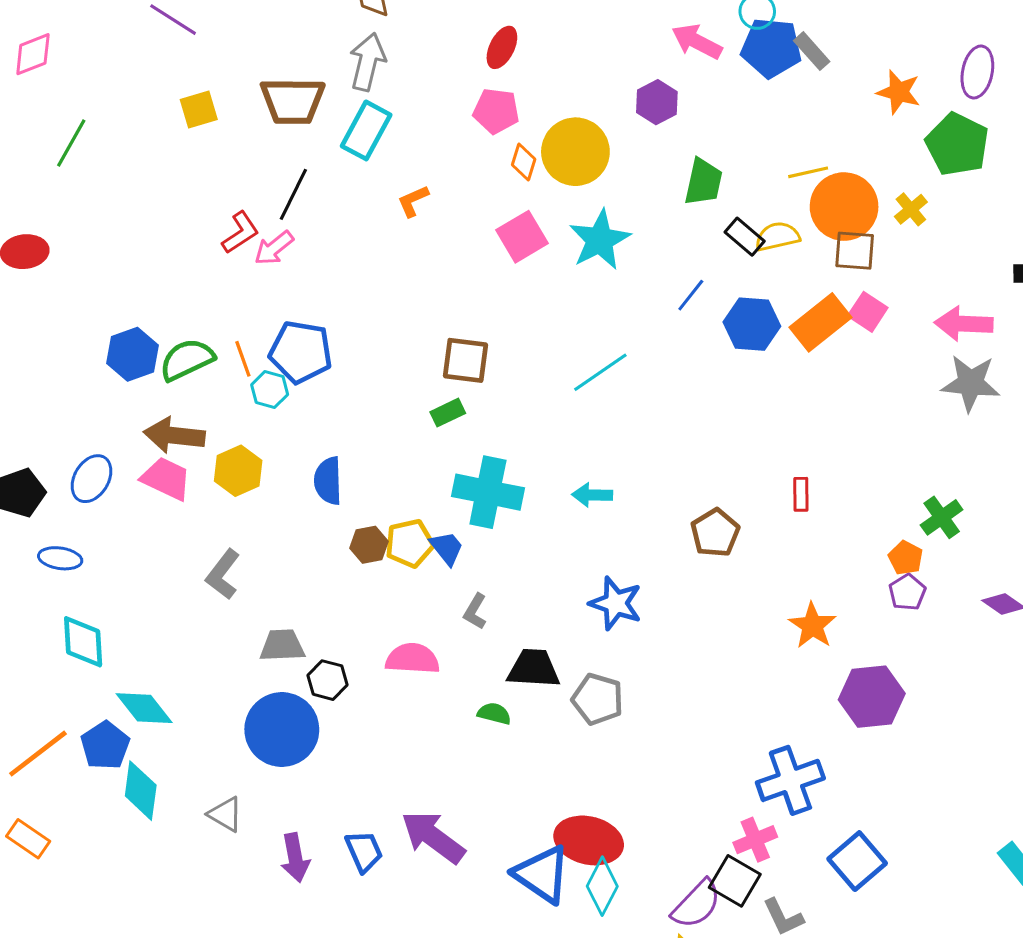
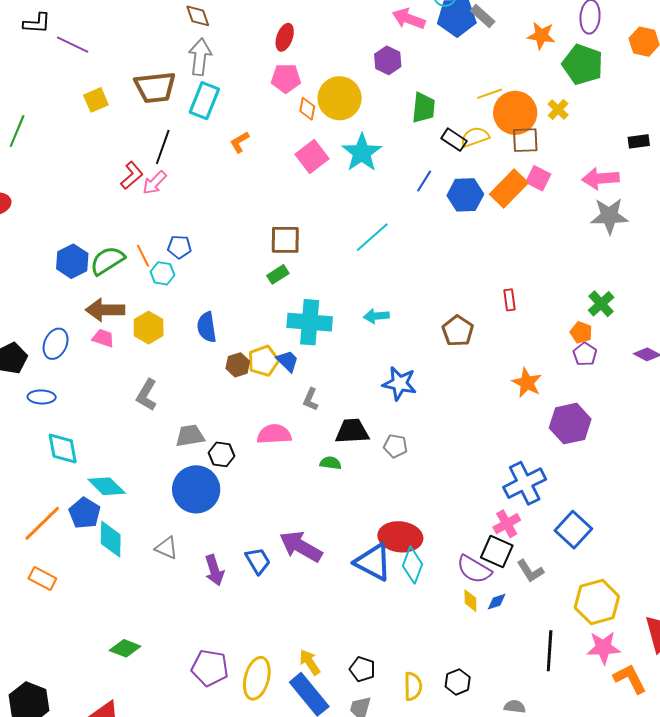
blue pentagon: (301, 352) -> (179, 247), size x0.6
pink trapezoid: (166, 479) -> (103, 338), size x0.7
gray pentagon: (598, 699) -> (395, 446), size x0.7
purple semicircle: (696, 904) -> (474, 569), turned 84

